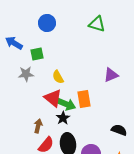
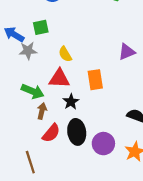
blue arrow: (14, 43) -> (14, 34), moved
red triangle: (53, 98) -> (59, 79), turned -36
green arrow: (66, 104) -> (33, 91), moved

